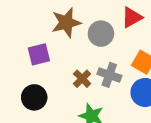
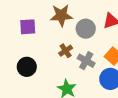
purple square: (39, 54) -> (28, 27), moved
brown cross: (82, 79) -> (66, 51), moved

